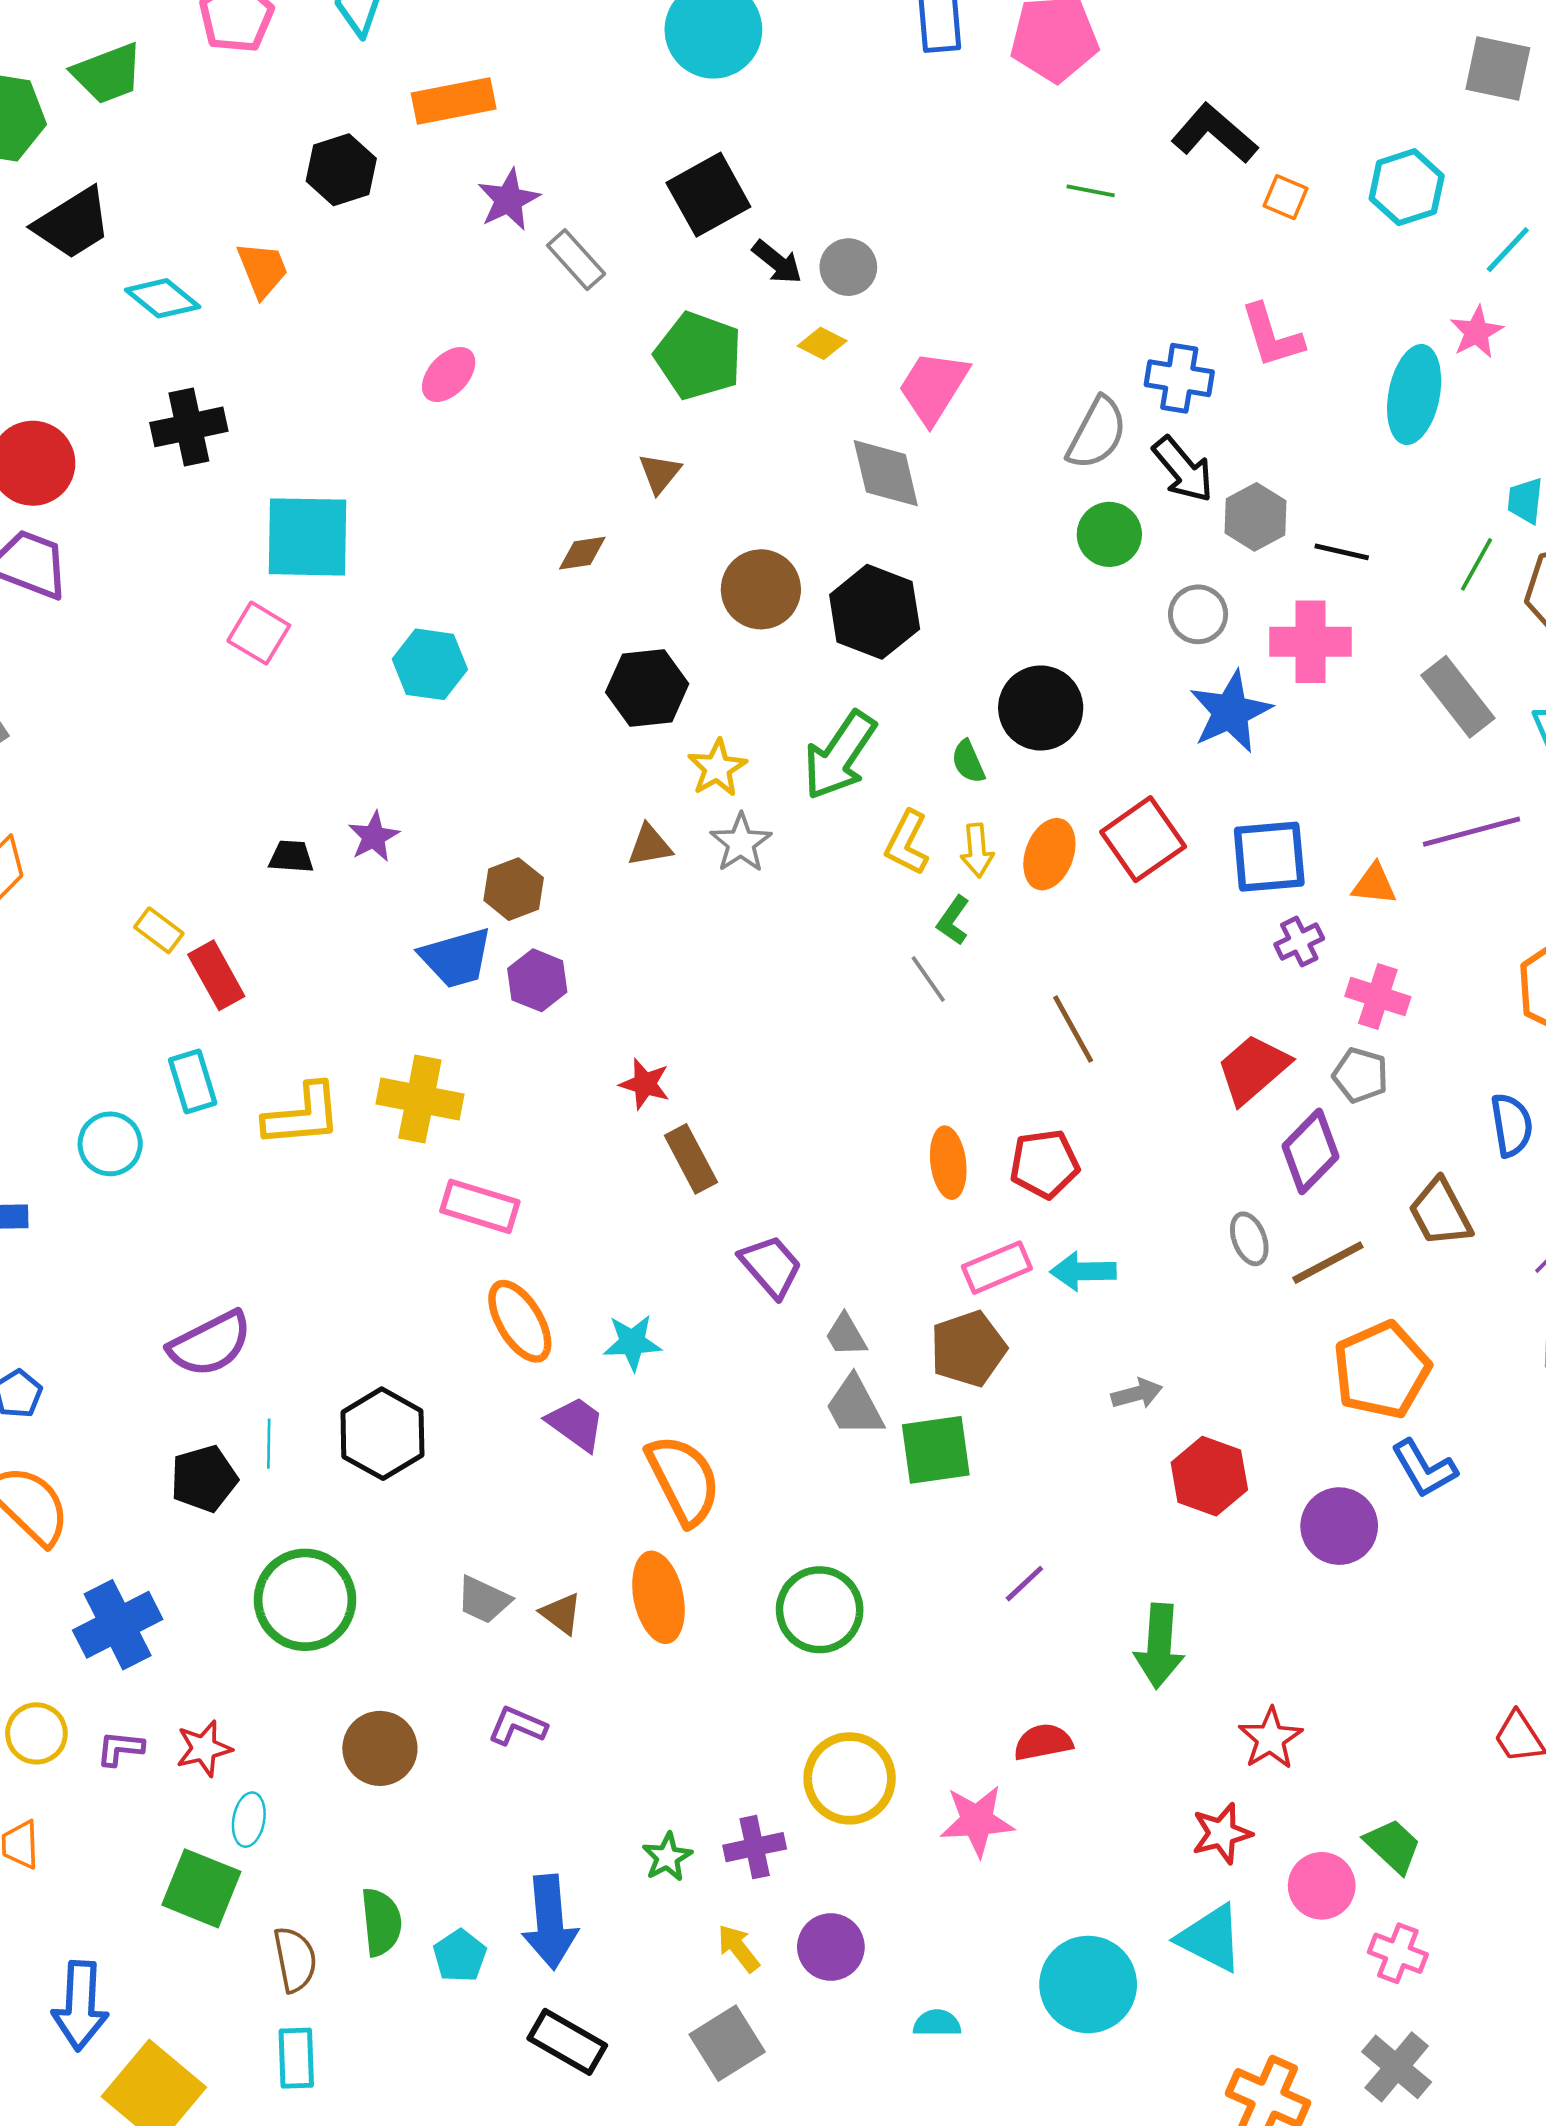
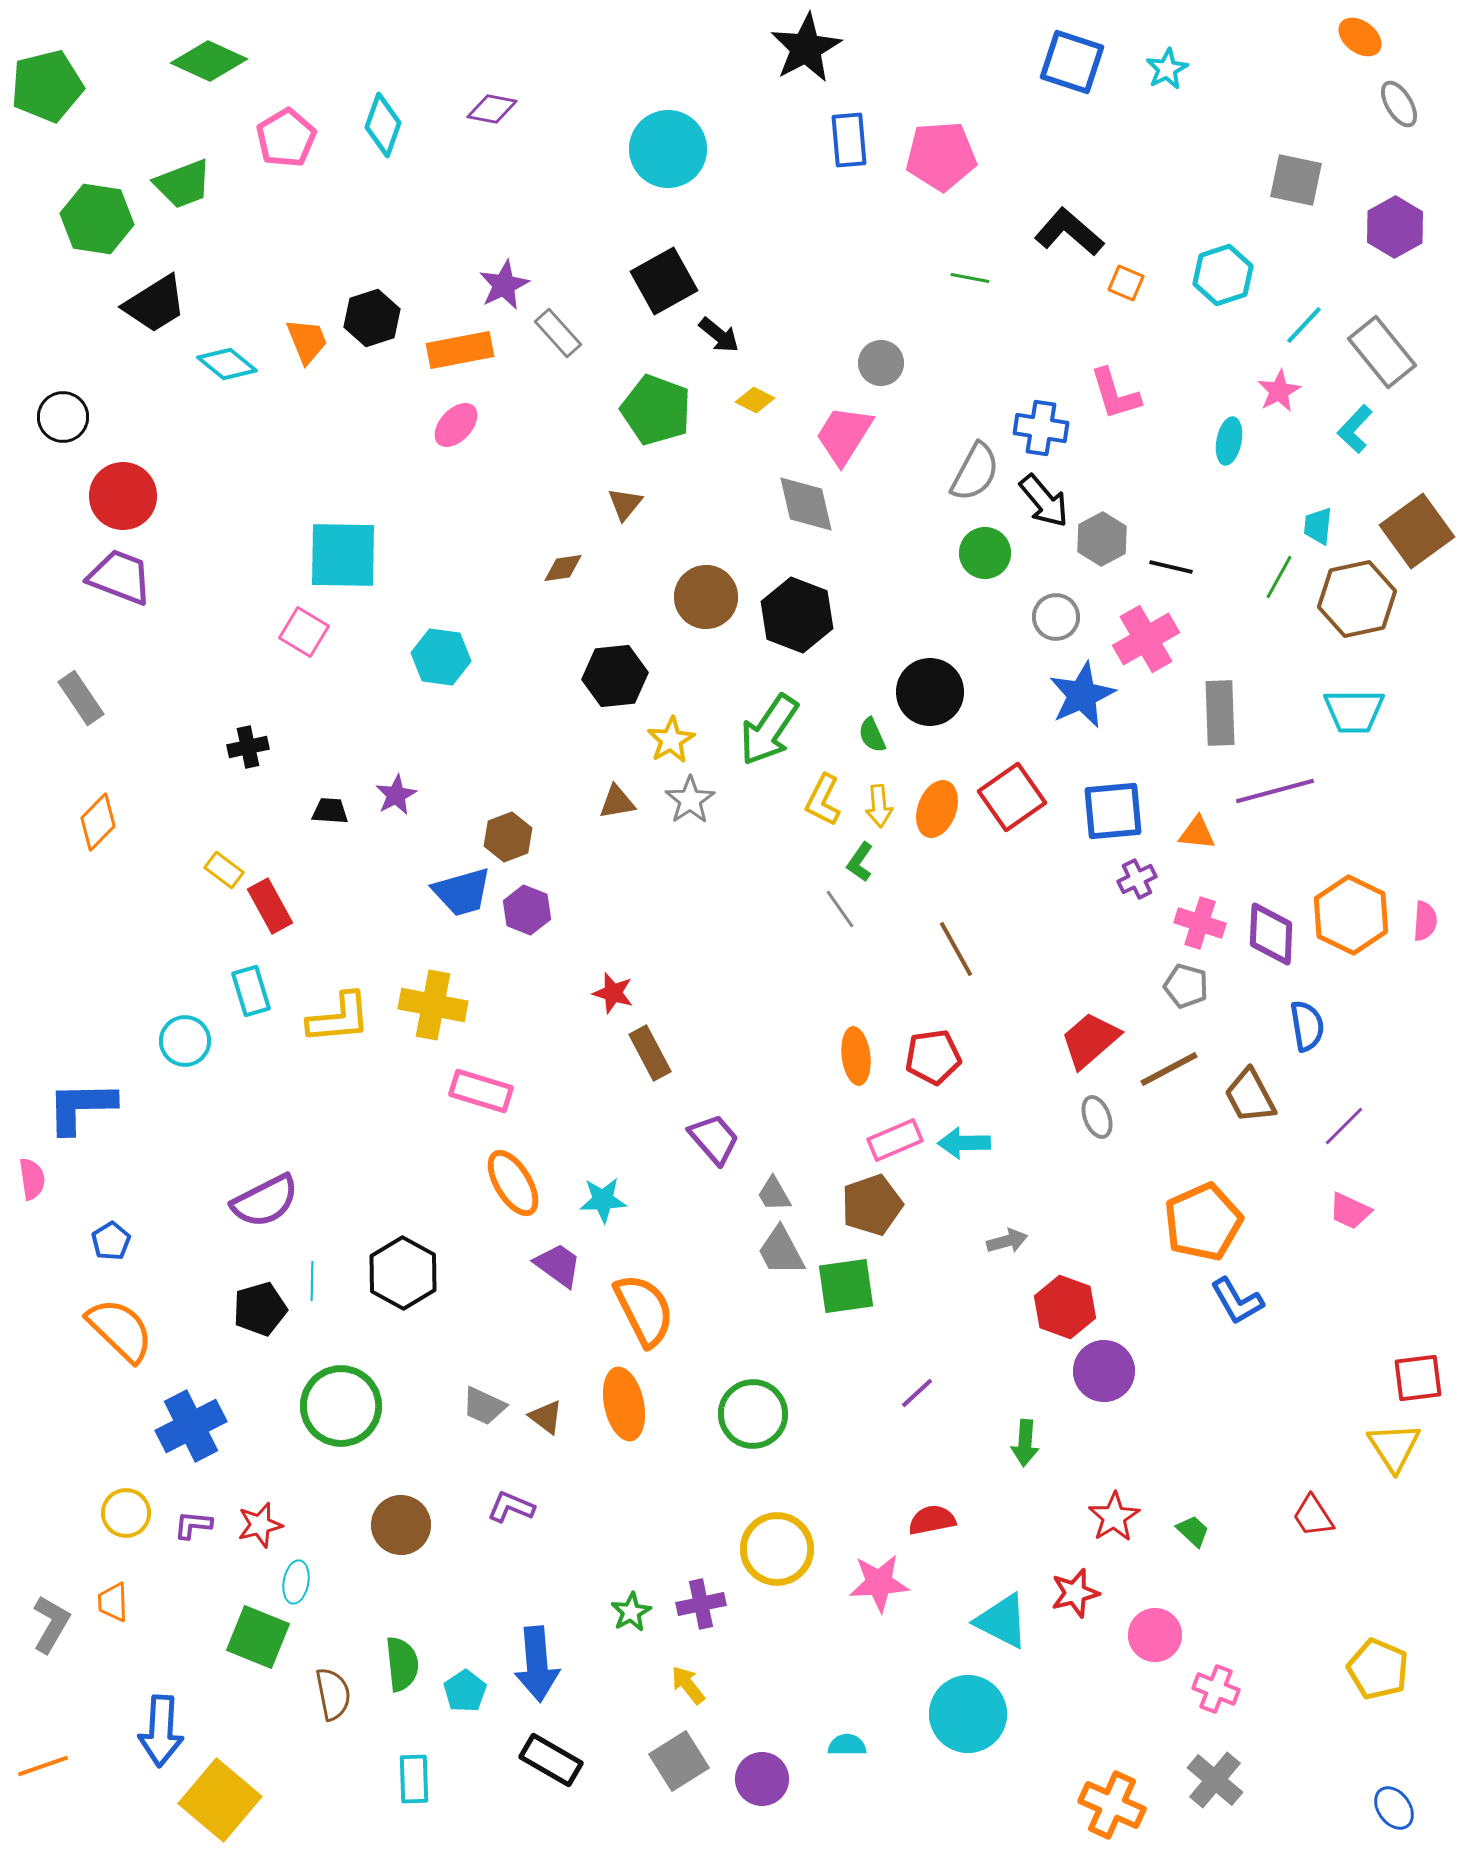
orange rectangle: (454, 101) -> (460, 350), moved
black hexagon: (341, 170) -> (372, 318), moved
gray circle: (848, 267) -> (881, 363), moved
cyan ellipse: (1414, 394) -> (1229, 441), size x0.6
black cross: (189, 427) -> (248, 747), moved, size x0.7
pink cross: (1310, 642) -> (1146, 639), turned -30
gray rectangle: (1458, 697) -> (1220, 713), moved, turned 36
red trapezoid: (1253, 1069) -> (1090, 1040), moved
purple diamond: (1310, 1151) -> (1271, 934), moved, turned -42
brown line: (1328, 1263) -> (1169, 1069), moved
purple circle: (1339, 1526) -> (1104, 1371), moved
green arrow: (1159, 1646) -> (1025, 1443), size x0.7
green trapezoid: (1393, 1846) -> (1193, 1531), moved, size x0.7
cyan triangle: (1211, 1938) -> (1002, 1621), moved
purple circle: (831, 1947) -> (762, 1779), moved
cyan rectangle: (296, 2058) -> (414, 1779), moved

